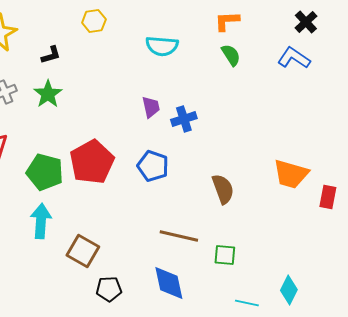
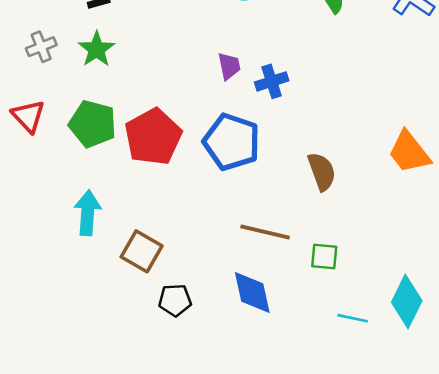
blue pentagon: (153, 166) -> (232, 142), size x1.4
green pentagon: (45, 172) -> (93, 124), moved
orange trapezoid: (291, 174) -> (409, 152), turned 36
cyan diamond: (289, 290) -> (407, 301), size x1.4

